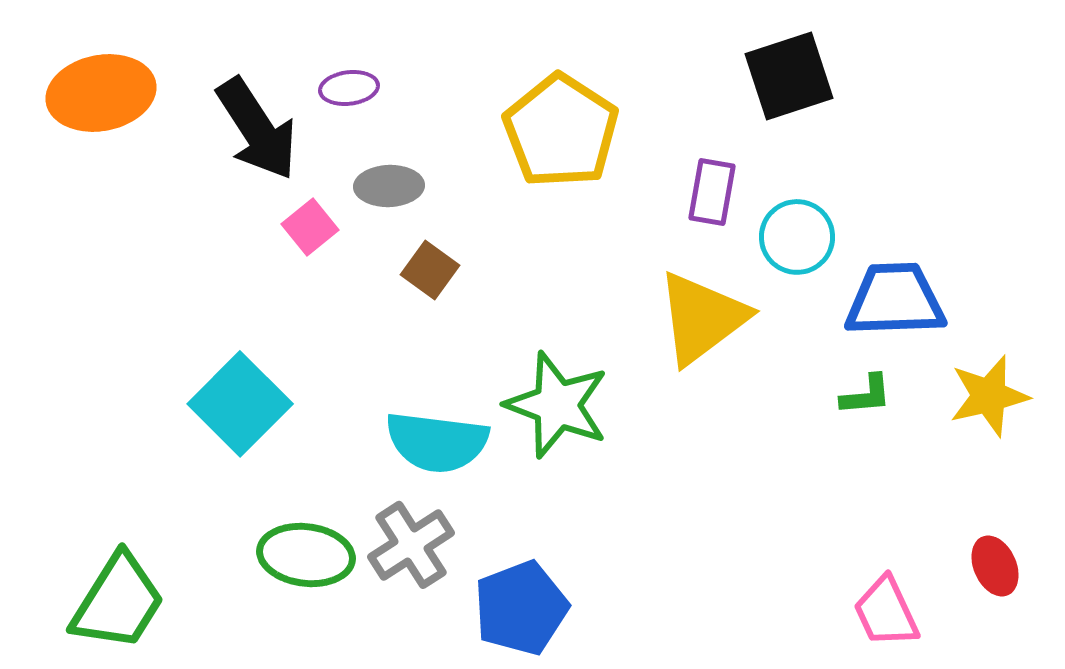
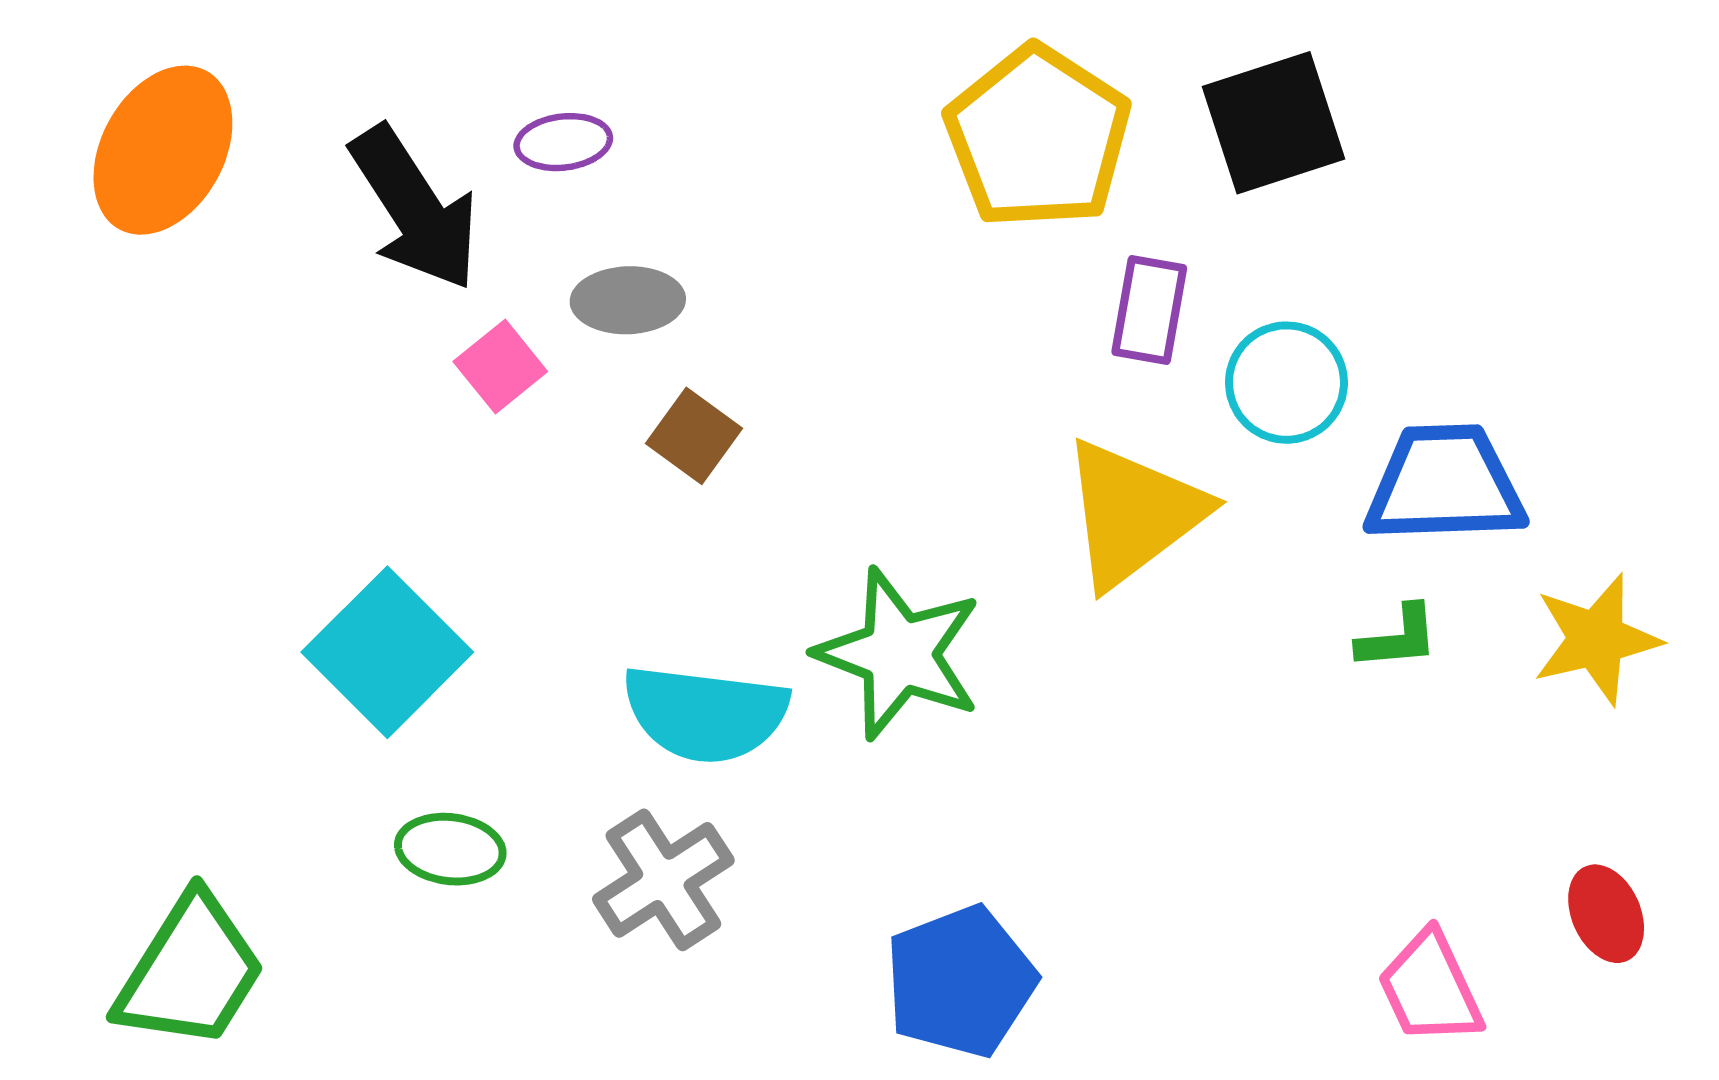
orange ellipse: (101, 93) -> (163, 150), turned -50
yellow pentagon: (561, 131) -> (1038, 137), moved
green ellipse: (306, 555) -> (450, 849), moved, size x0.7
blue pentagon: (521, 608) -> (960, 981), moved

